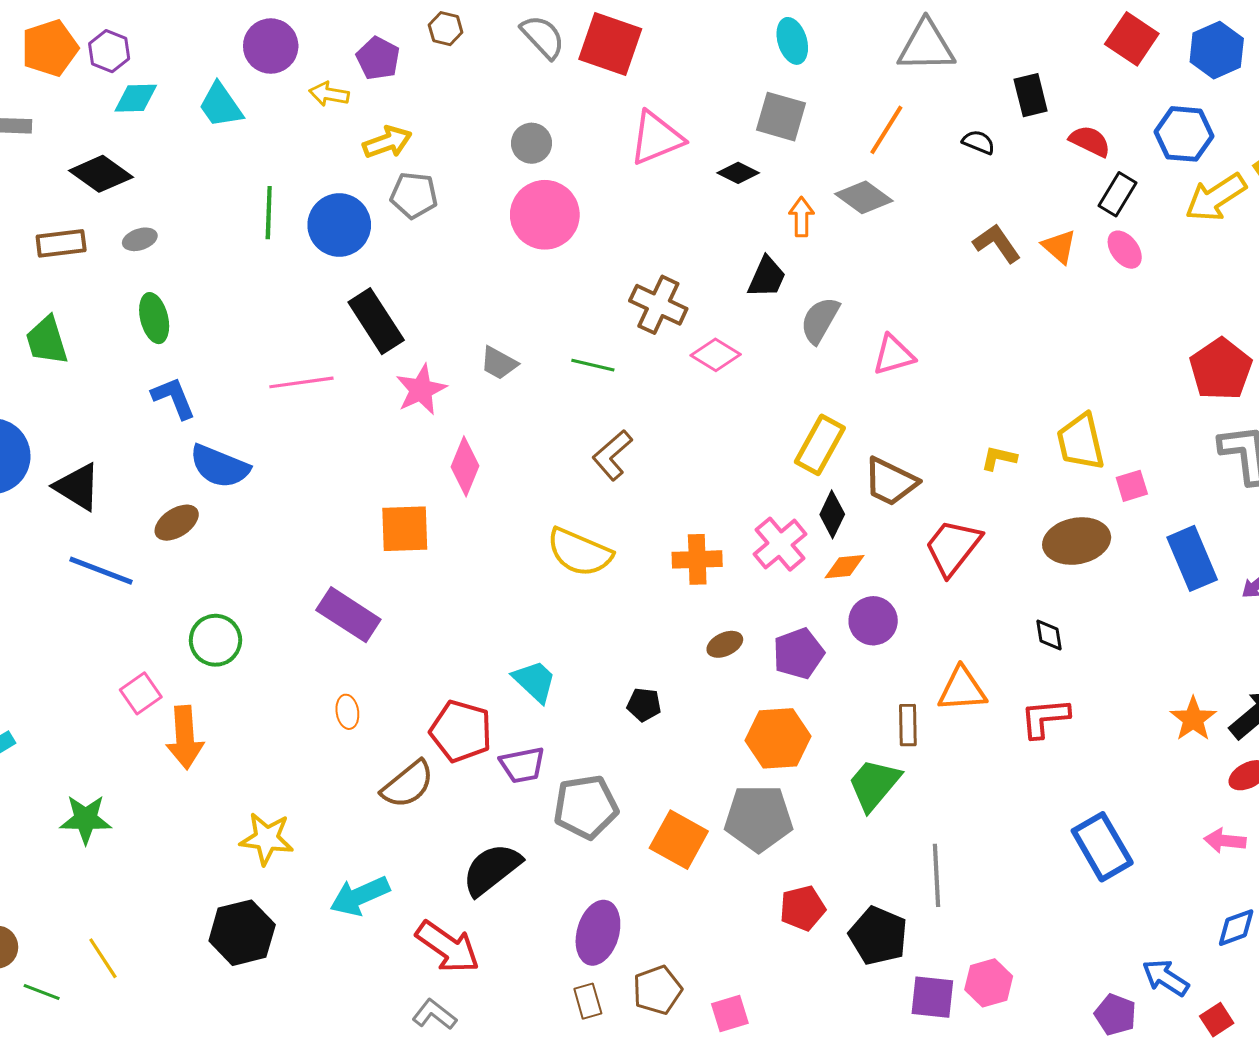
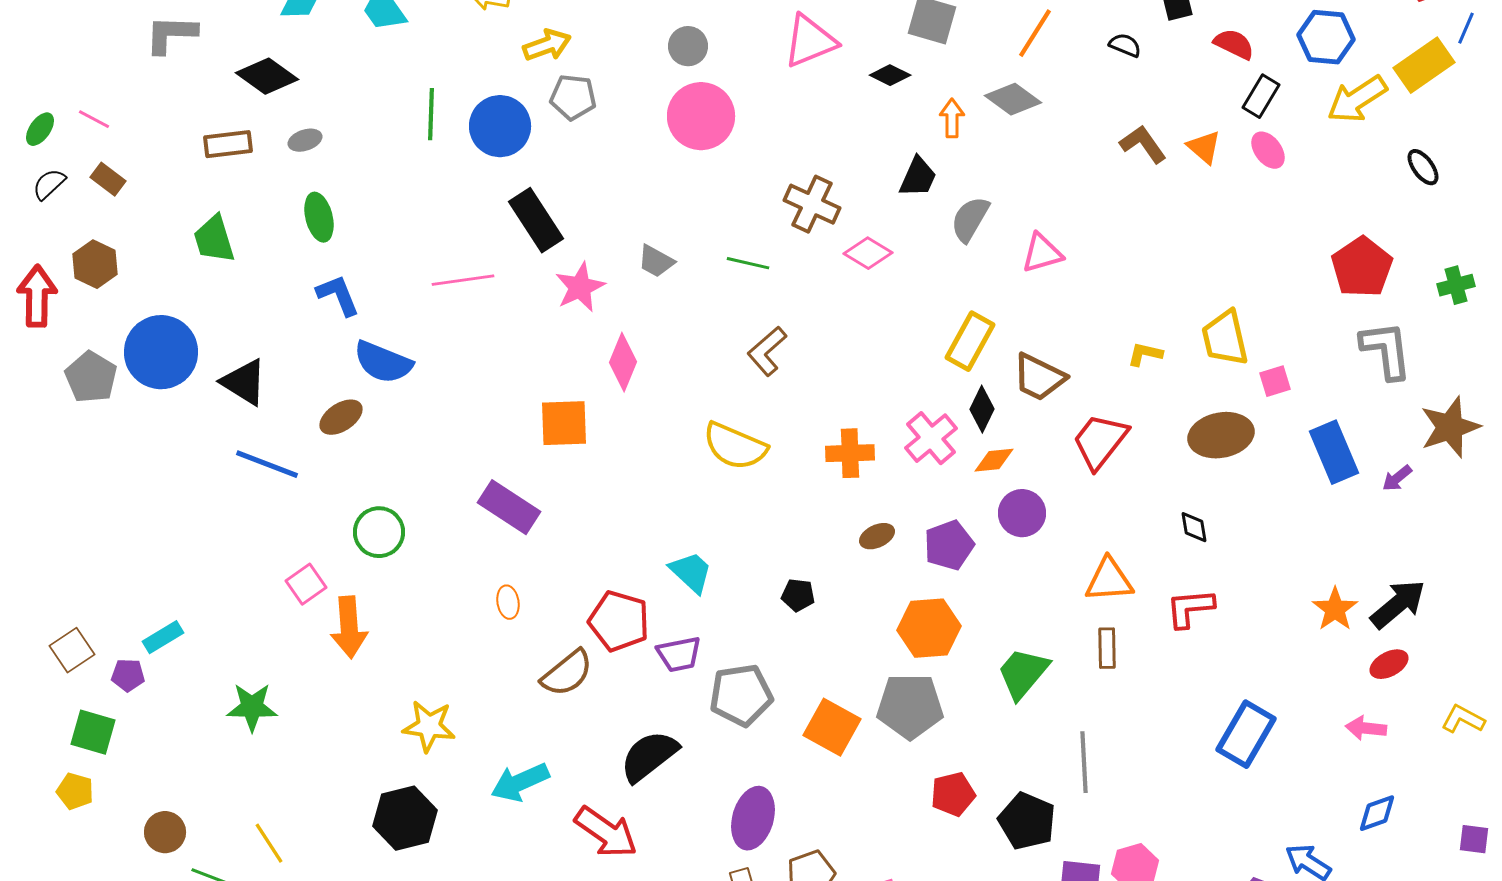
brown rectangle: (908, 725) -> (1107, 648), moved
blue rectangle: (1102, 847) -> (1246, 734), turned 60

